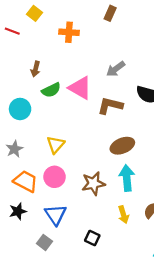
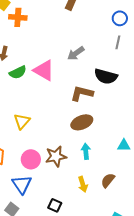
orange cross: (69, 32) -> (18, 17), moved
brown L-shape: (110, 106) -> (82, 93), moved
pink circle: (54, 177) -> (31, 159), moved
cyan arrow: (127, 178) -> (86, 151), size x0.7

